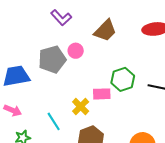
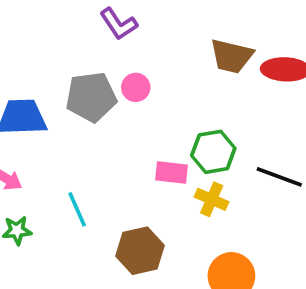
brown trapezoid: (105, 31) -> (231, 56), moved, turned 50
yellow cross: (81, 107) -> (212, 199), moved, turned -30

